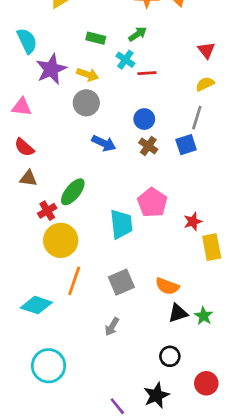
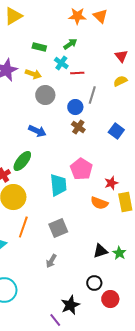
gray circle: (86, 103) -> (45, 95), moved
gray line: (197, 118) -> (92, 95), moved
blue arrow: (104, 143) -> (37, 131), moved
blue square: (186, 145) -> (116, 131), moved, turned -35
orange semicircle: (167, 286) -> (99, 203), moved
red circle: (206, 383) -> (110, 299), moved
black star: (156, 395) -> (70, 305), moved

